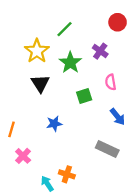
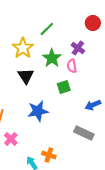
pink semicircle: (111, 82) -> (72, 66), moved
blue arrow: (118, 117) -> (93, 105), turned 105
blue star: (54, 124) -> (38, 111), size x1.5

